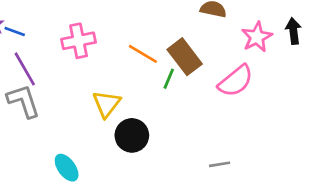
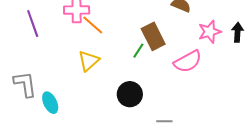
orange line: (143, 54) -> (93, 25), moved
gray L-shape: (23, 101) -> (25, 84), moved
black circle: (132, 135) -> (130, 94), moved

